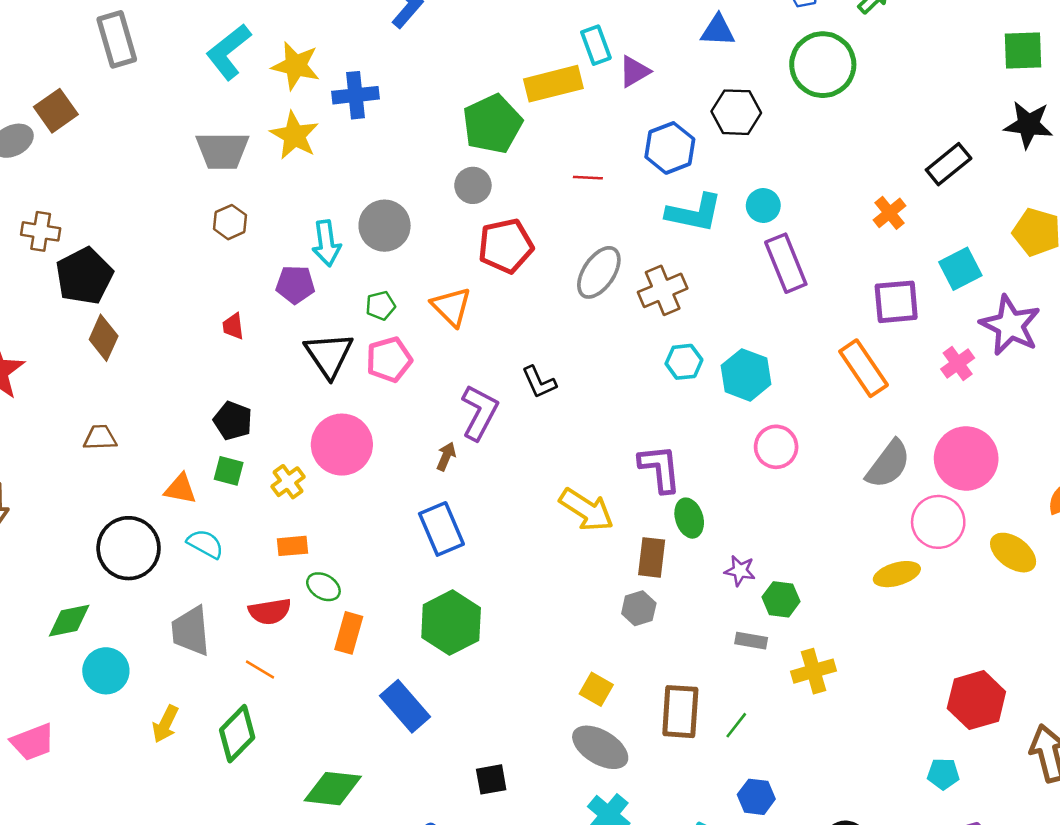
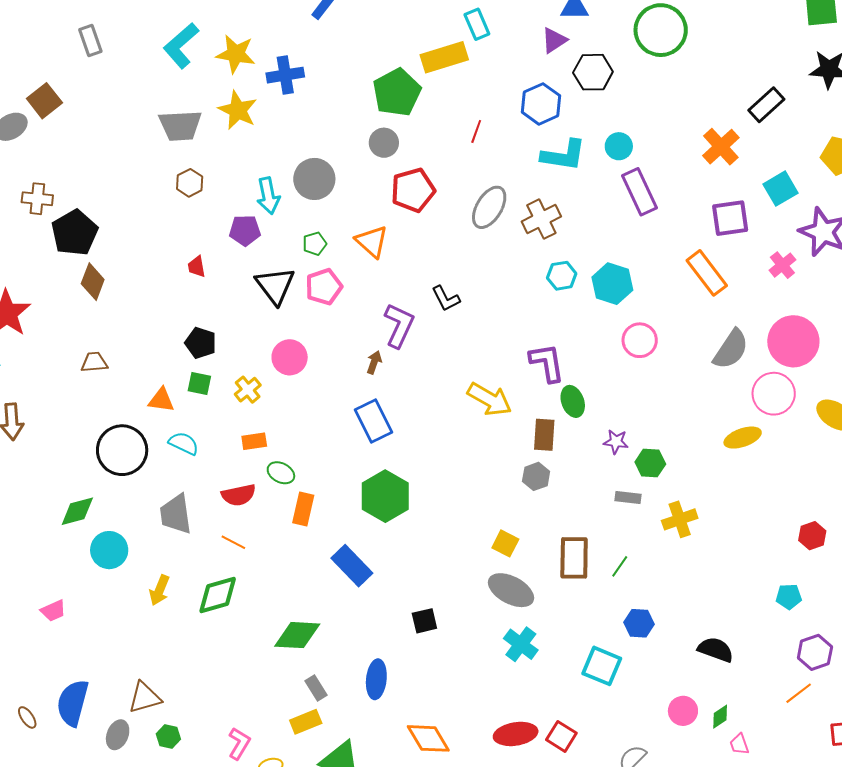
gray rectangle: (117, 39) -> (90, 41), size x0.7
purple triangle: (634, 72) -> (554, 40), moved
red line: (588, 178) -> (476, 131), turned -70
orange cross: (889, 213) -> (721, 147), size x1.4
pink circle: (342, 445) -> (290, 357), size x0.7
red hexagon: (976, 700) -> (812, 536), size x0.6
green diamond: (237, 734) -> (218, 595), turned 33
pink trapezoid: (33, 742) -> (53, 611), size x0.7

